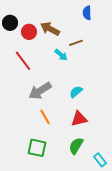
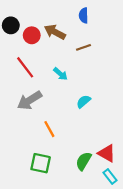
blue semicircle: (87, 13) -> (84, 15), moved
cyan arrow: (61, 55) -> (60, 74), moved
gray arrow: (40, 91) -> (30, 100), moved
red triangle: (79, 119) -> (107, 153), moved, turned 42

